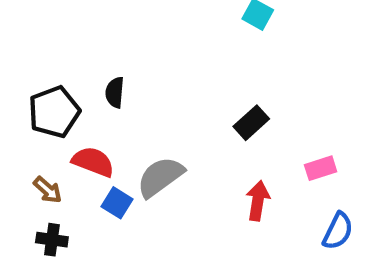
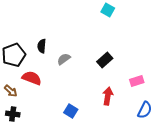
gray semicircle: (160, 177) -> (64, 59), moved, size x0.6
blue square: (117, 203) -> (71, 111), moved

